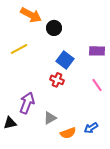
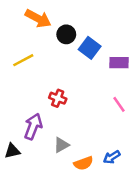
blue square: (65, 60) -> (90, 48), moved
red cross: (57, 80) -> (58, 98), moved

